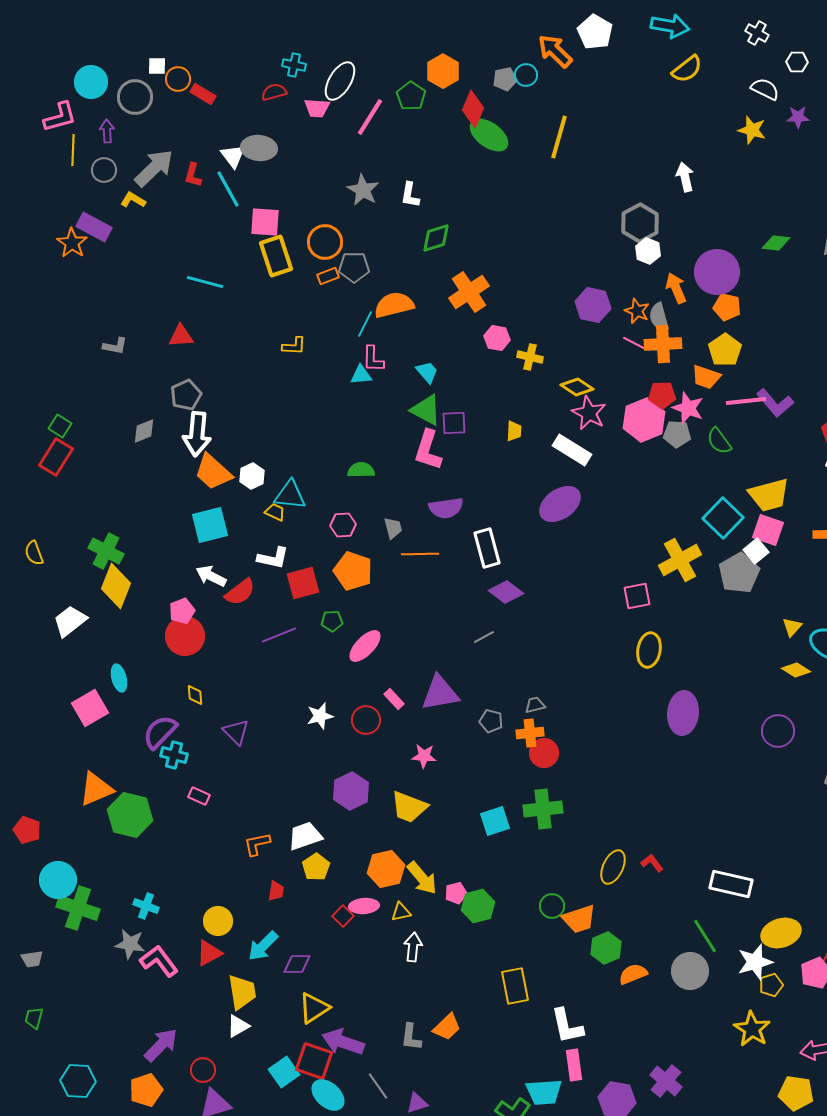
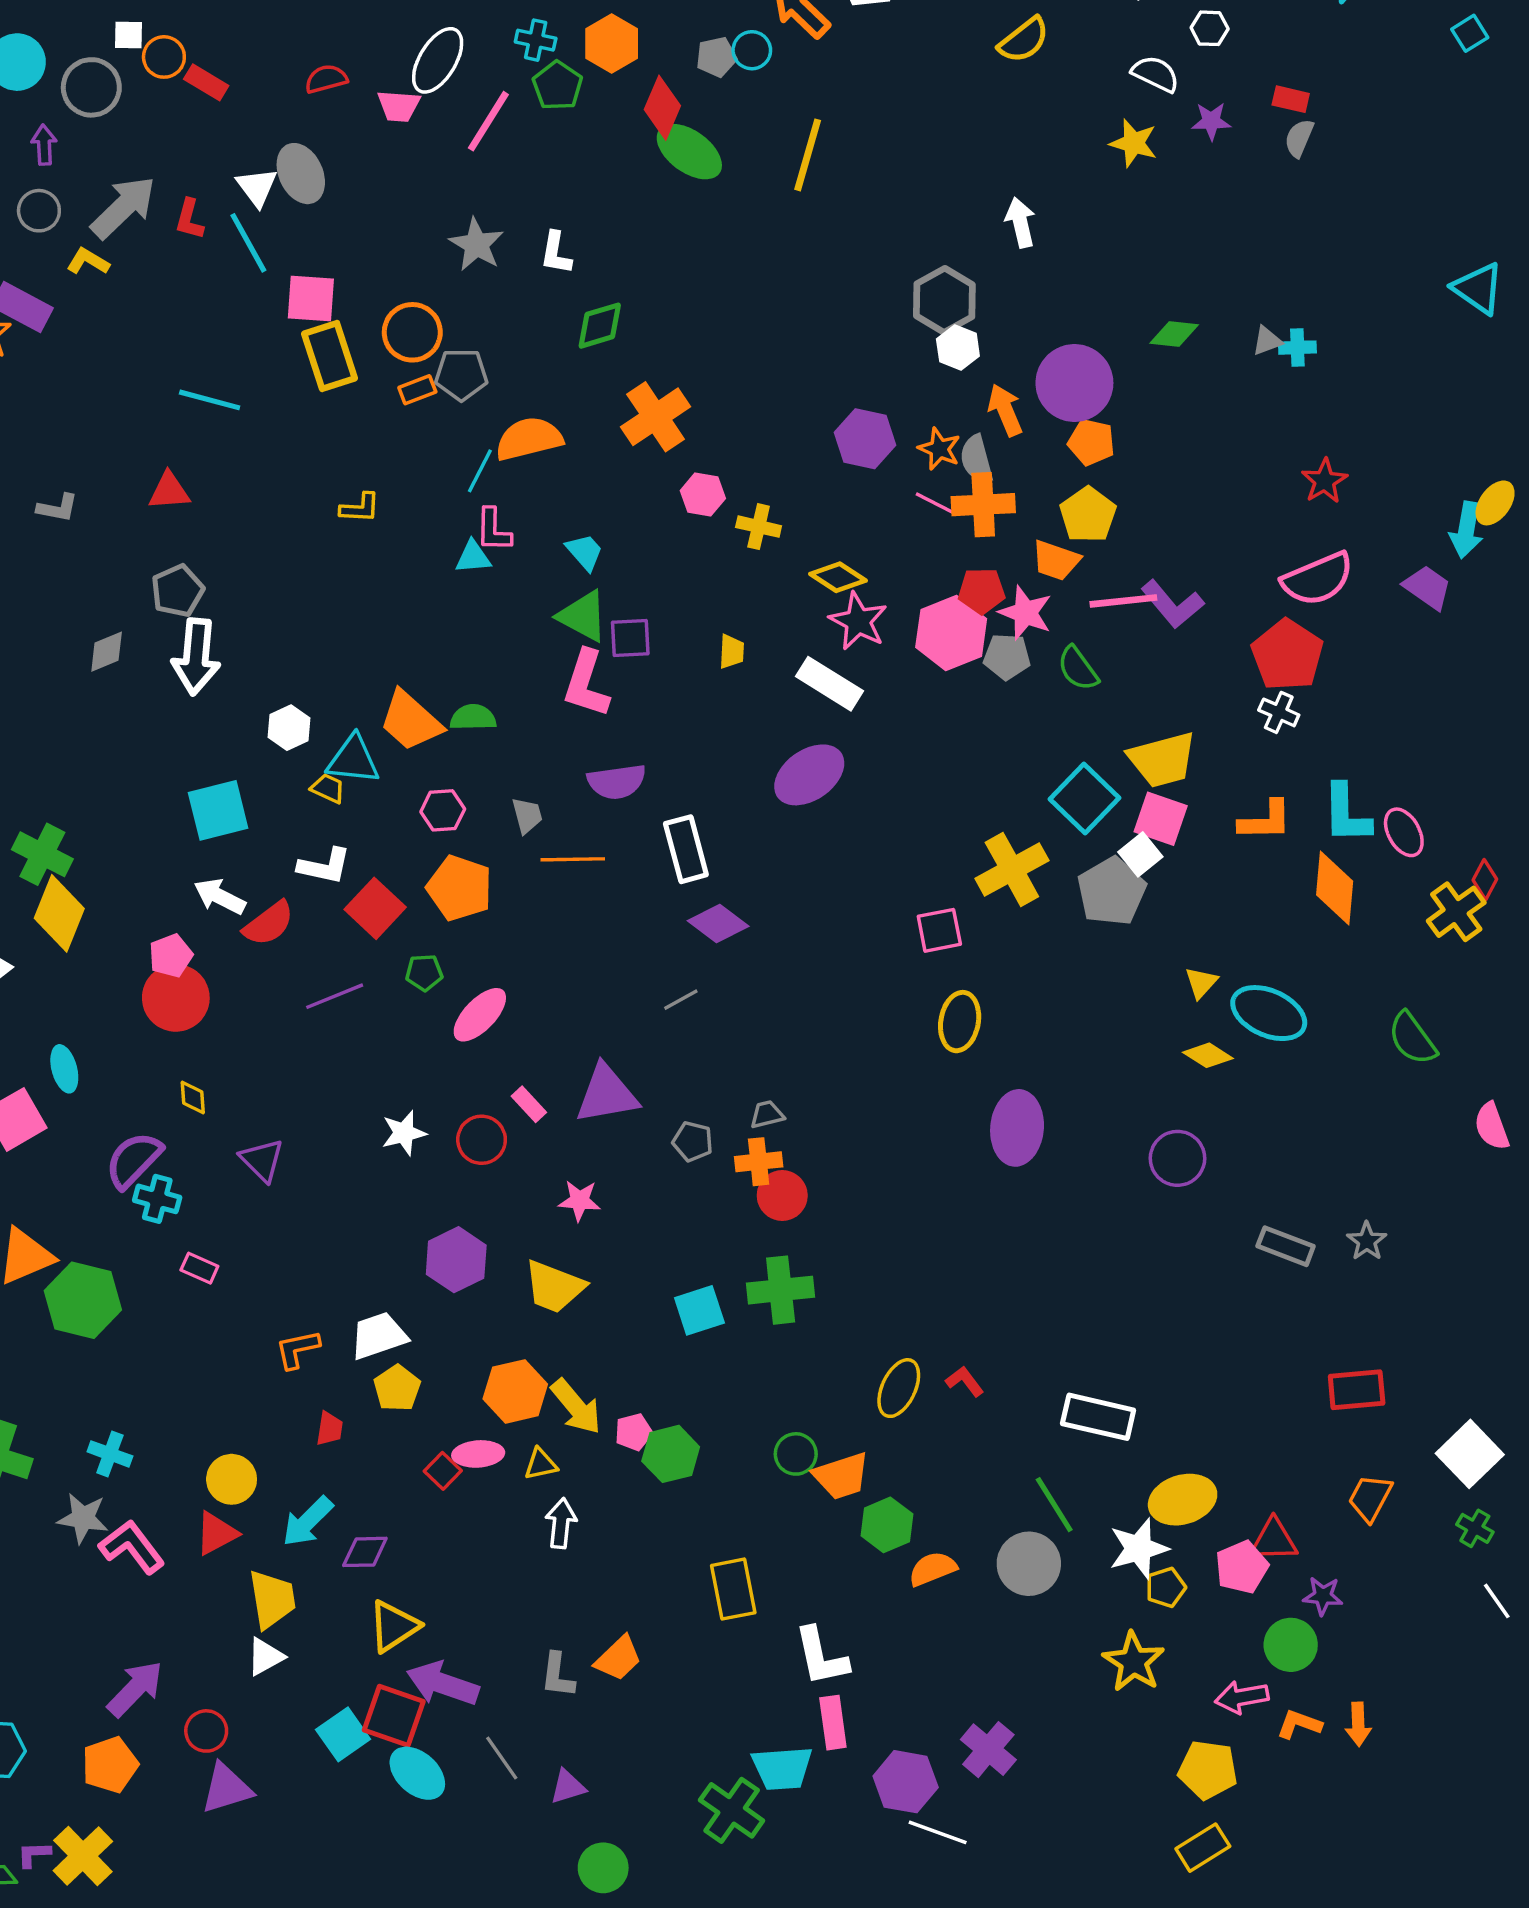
cyan cross: (294, 65) -> (536, 40), moved
gray ellipse: (259, 148) -> (301, 174), turned 60
orange trapezoid: (213, 472) -> (411, 721), moved
red square: (303, 583) -> (375, 908), turned -32

